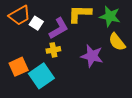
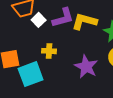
purple L-shape: (59, 28) -> (63, 18), moved

